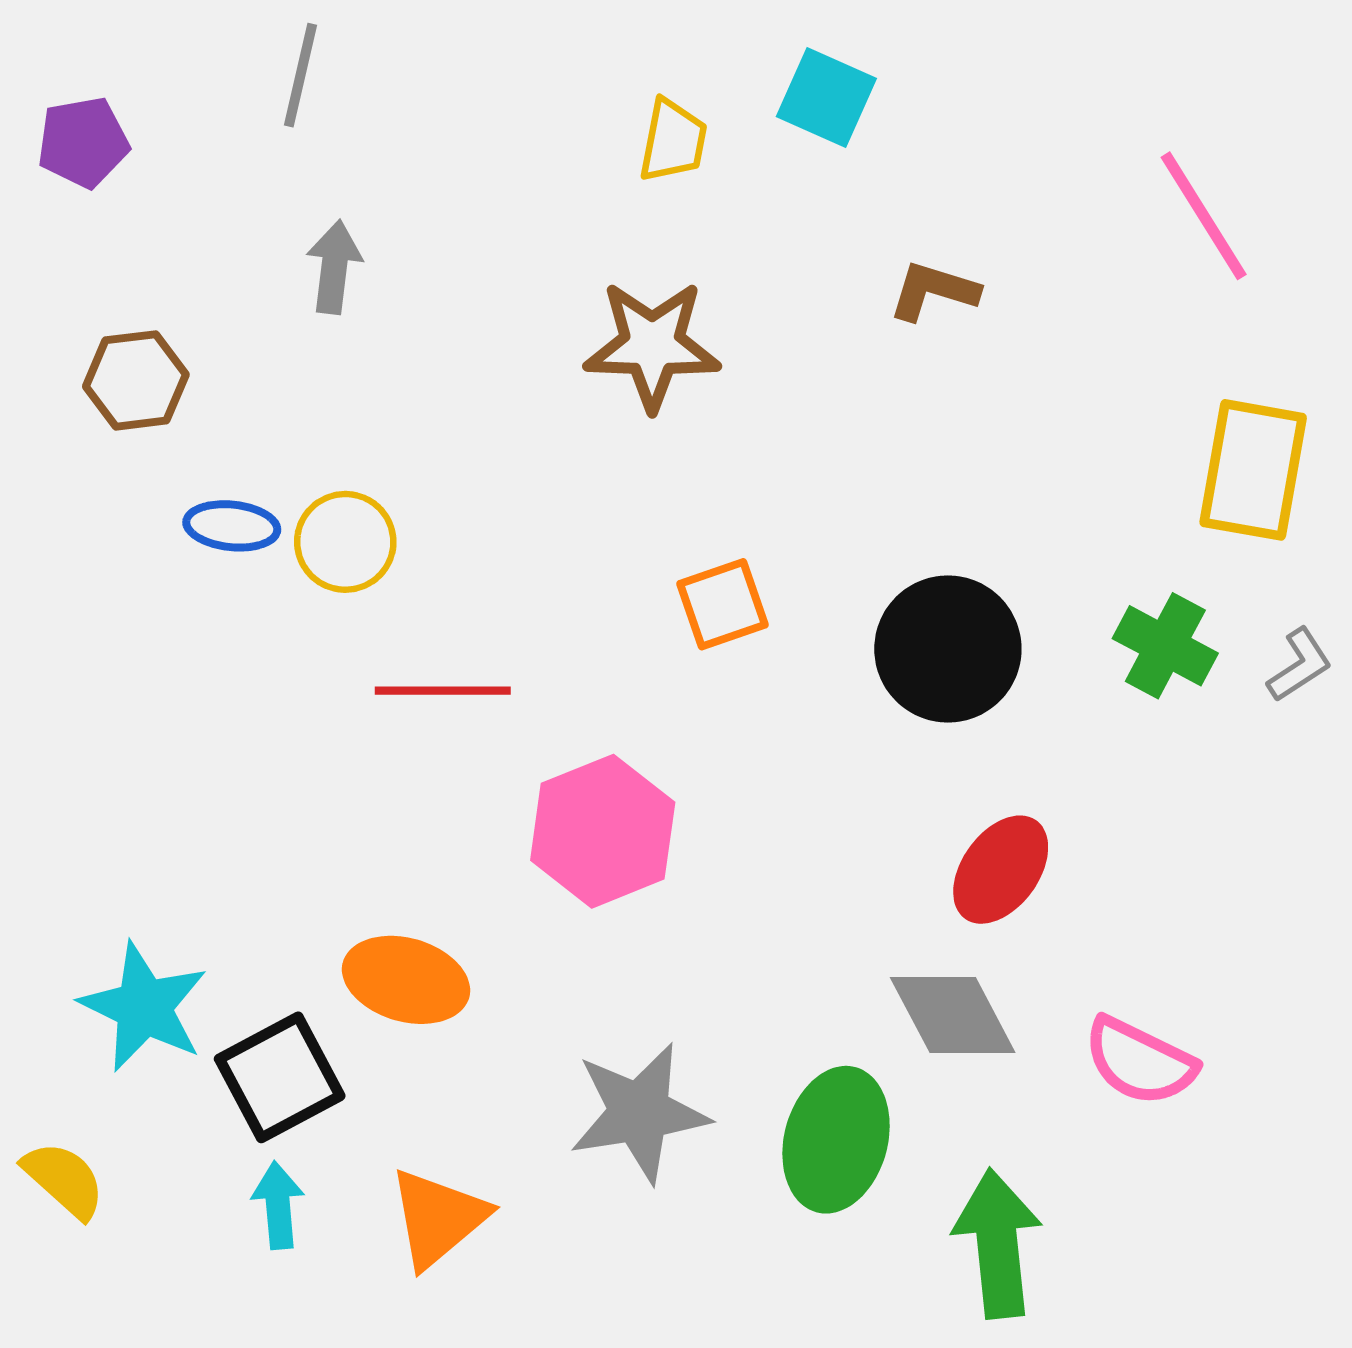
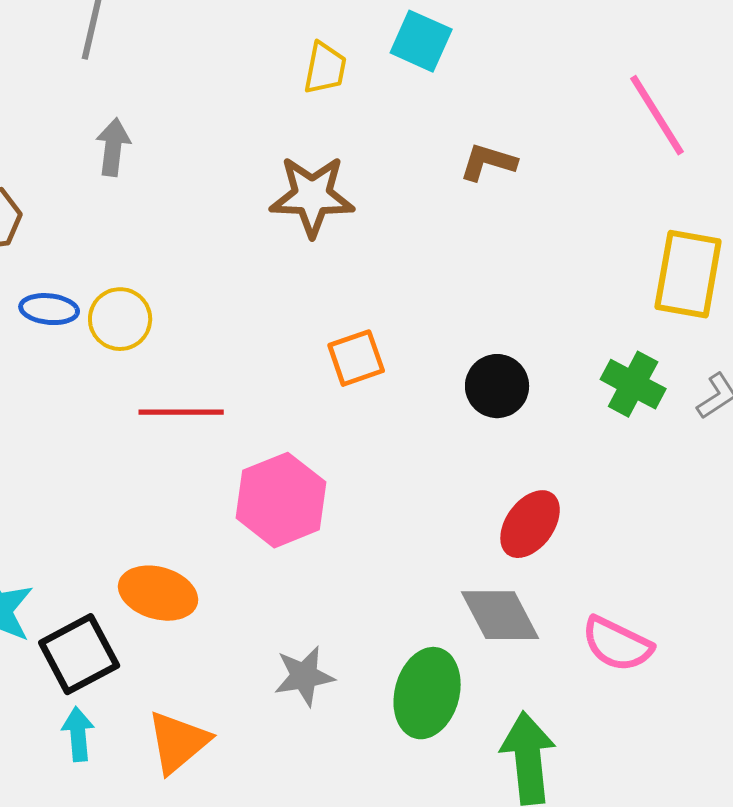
black circle: (948, 649) -> (497, 386), size x0.7
gray star: (639, 1113) -> (304, 676), size x0.7

